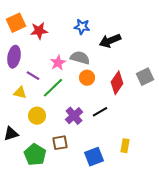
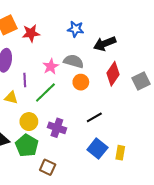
purple line: (33, 76) -> (25, 80), turned 56
red diamond: (117, 83) -> (113, 74), moved
purple cross: (74, 116) -> (57, 128), moved, turned -30
brown square: (60, 143) -> (48, 167), moved, turned 35
green pentagon: (35, 155) -> (27, 145), moved
blue square: (94, 157) -> (97, 149), moved, turned -30

